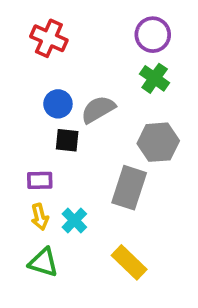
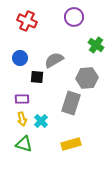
purple circle: (153, 35) -> (74, 17), moved
green cross: (155, 78) -> (96, 45), moved
blue circle: (58, 104) -> (20, 58), moved
yellow rectangle: (129, 262) -> (71, 144), turned -60

